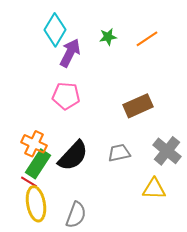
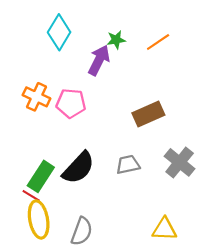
purple arrow: (70, 53) -> (99, 60), moved
orange cross: (34, 144) -> (36, 97), moved
yellow triangle: (154, 189) -> (165, 229), moved

